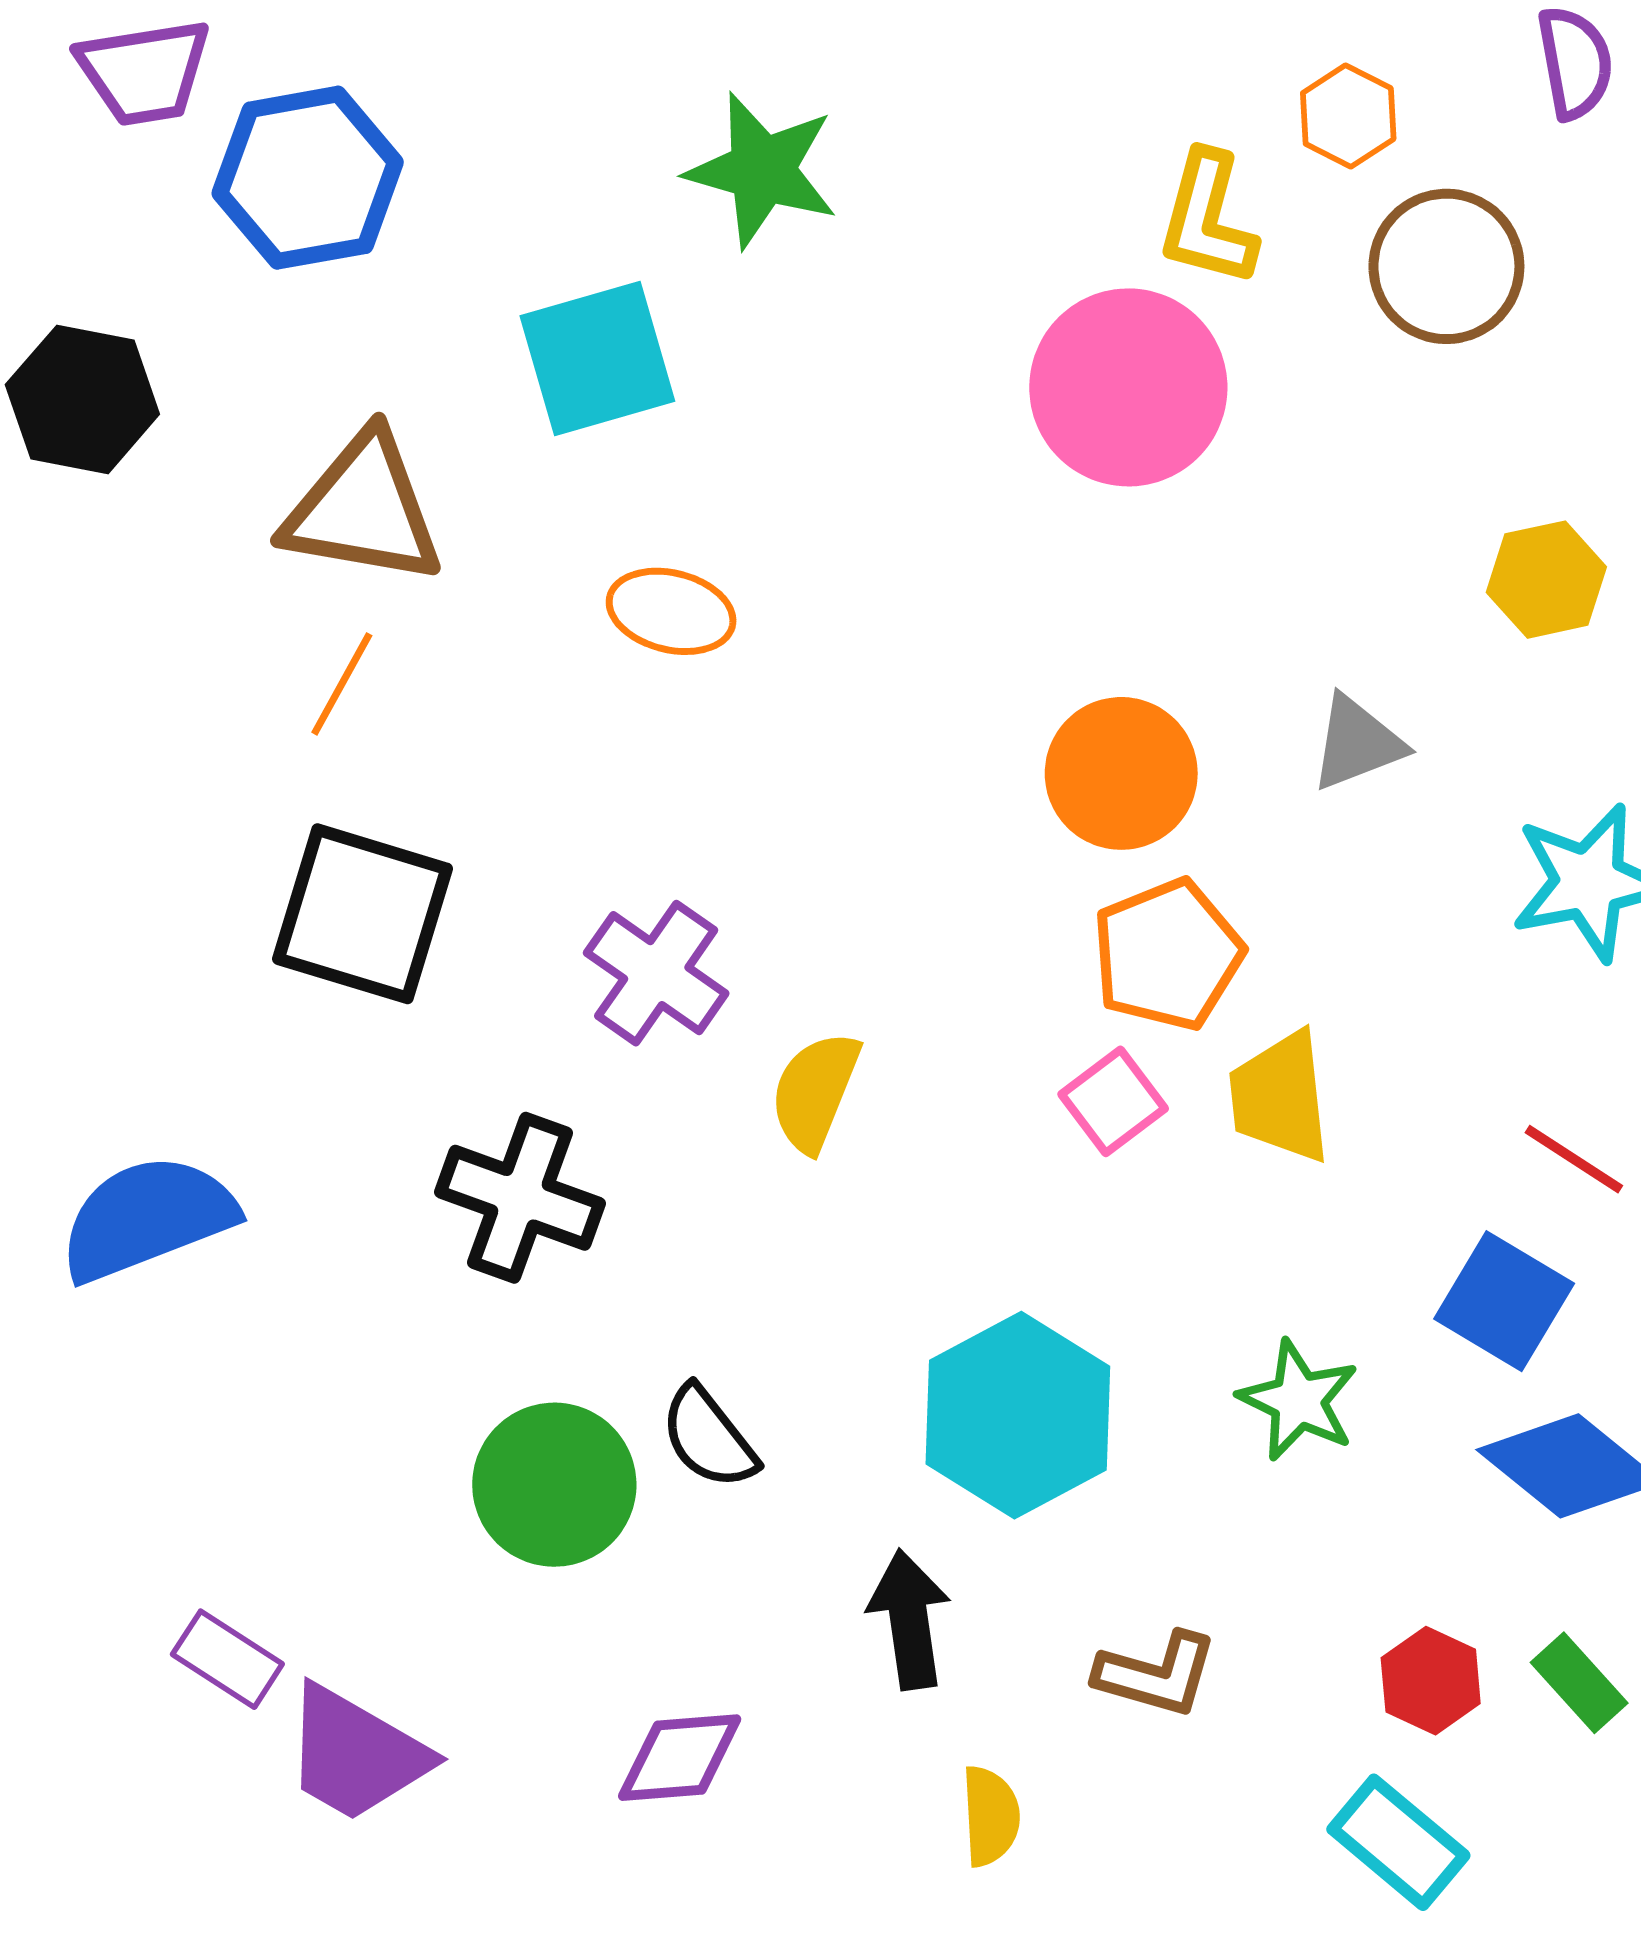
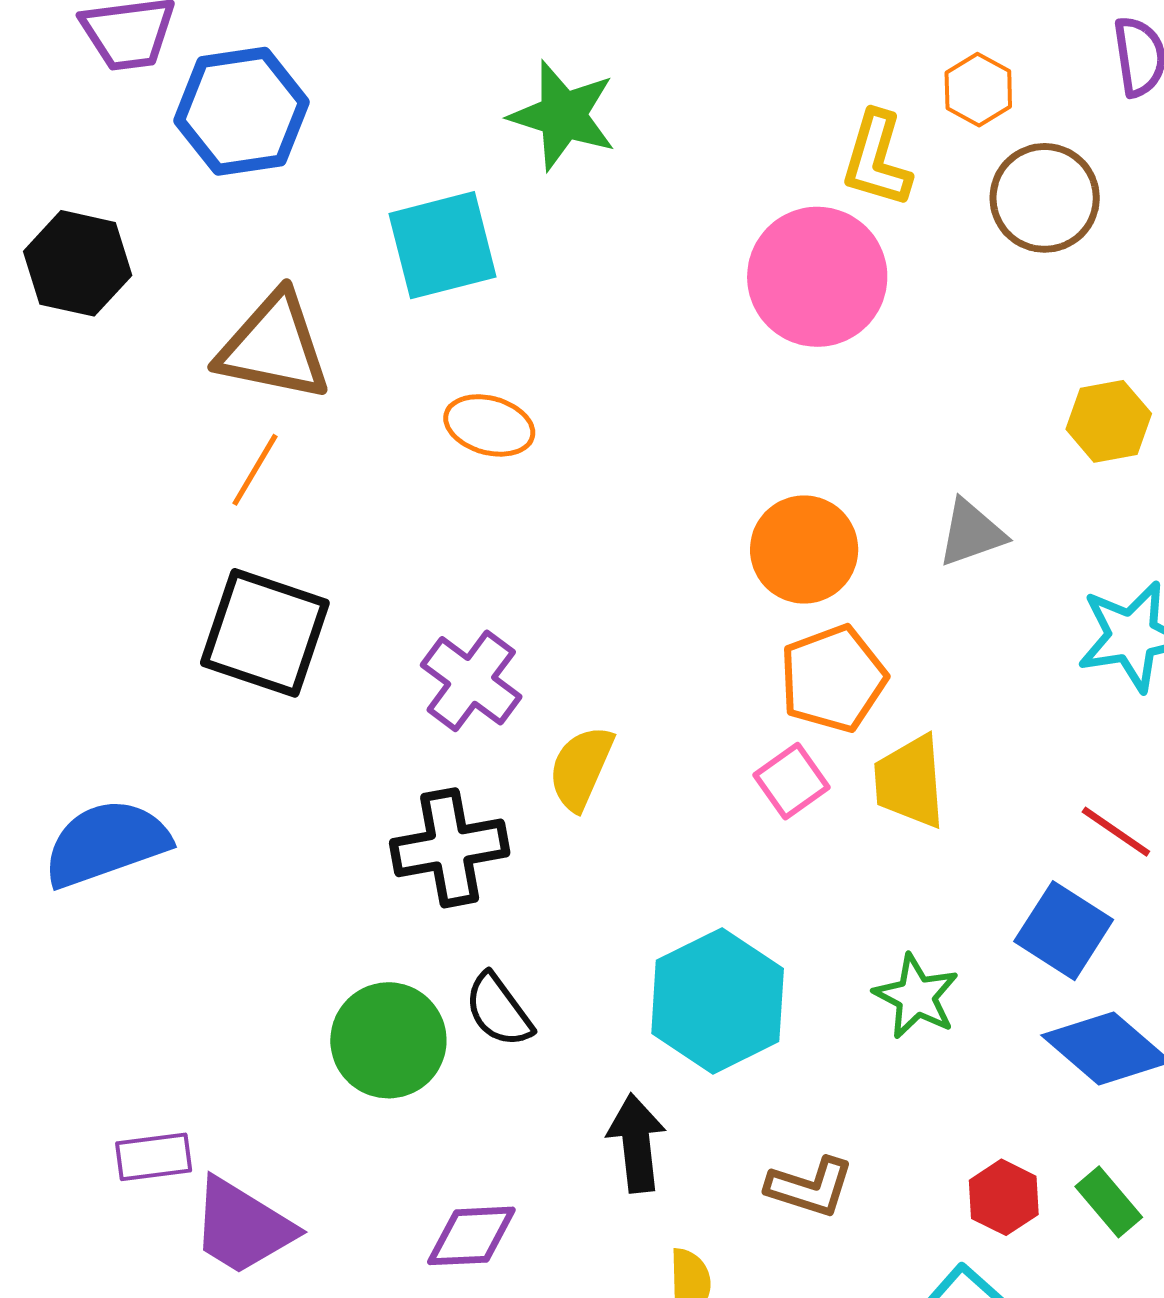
black cross: (520, 1198) -> (450, 848), moved, turned -32
purple rectangle: (227, 1659) -> (154, 1157), turned -42

